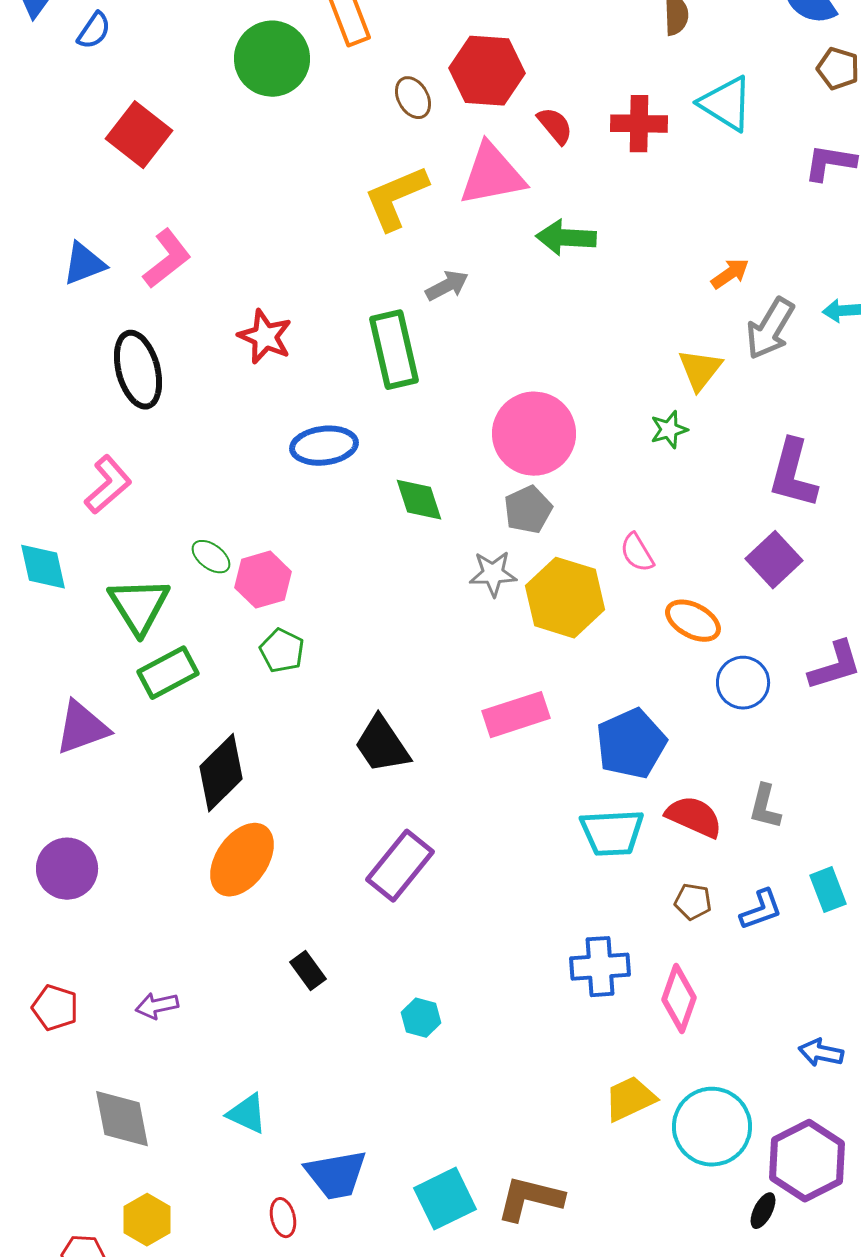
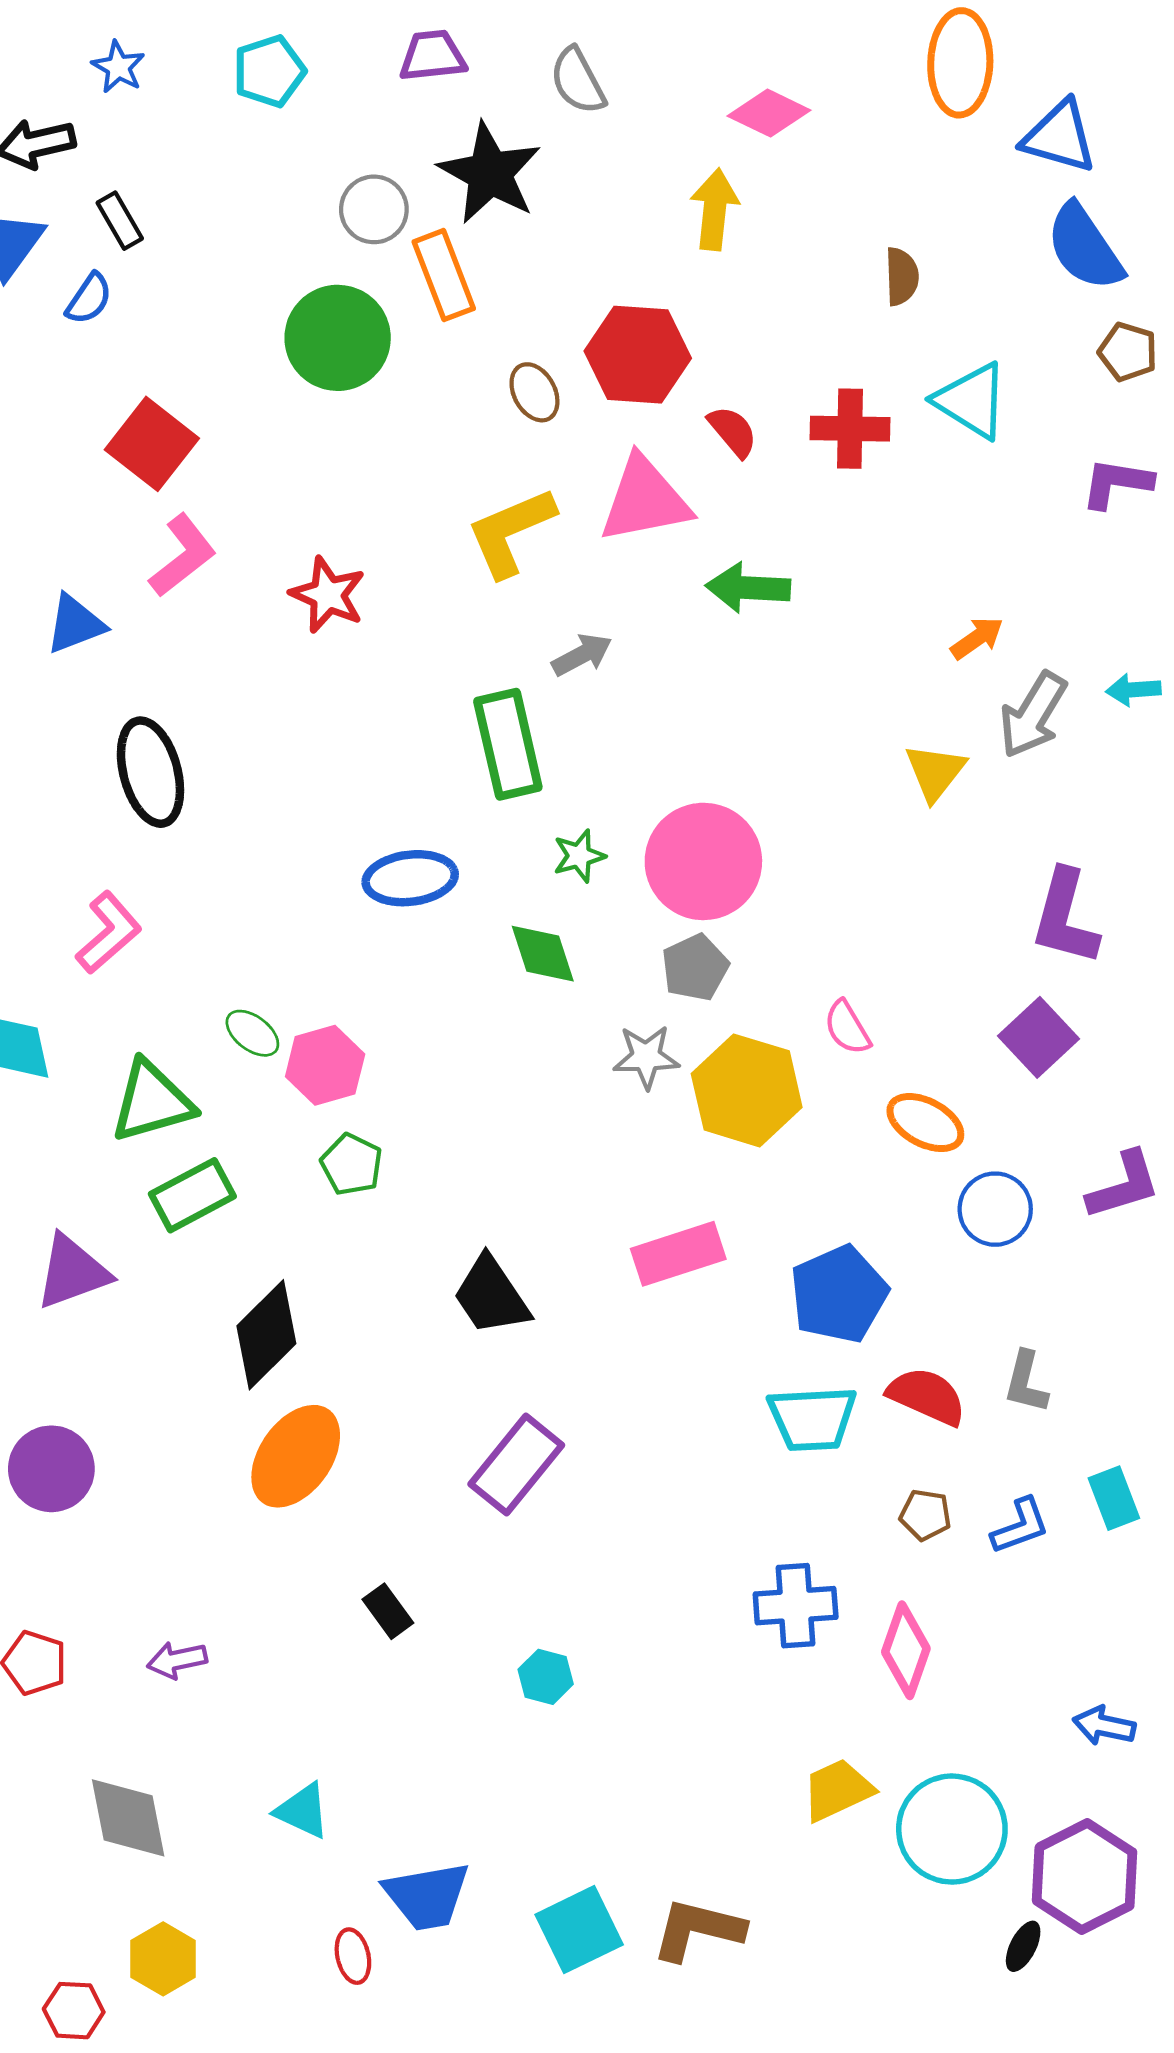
pink L-shape: (167, 259) -> (183, 556), moved
red star: (265, 337) -> (328, 595), moved
green star: (669, 430) -> (579, 856), moved
green triangle: (139, 606) -> (152, 1102), turned 46

